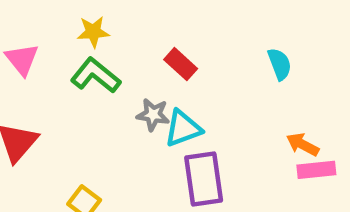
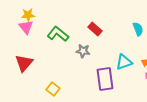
yellow star: (93, 32) -> (28, 15), moved
cyan triangle: (183, 128) -> (124, 62), moved

